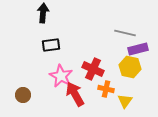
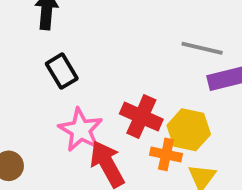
black rectangle: (51, 45) -> (62, 71), turned 66
yellow hexagon: (130, 67) -> (189, 130), moved

